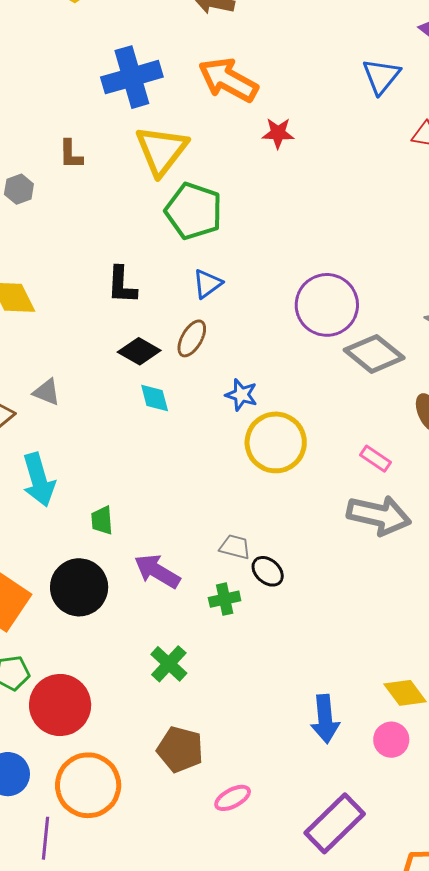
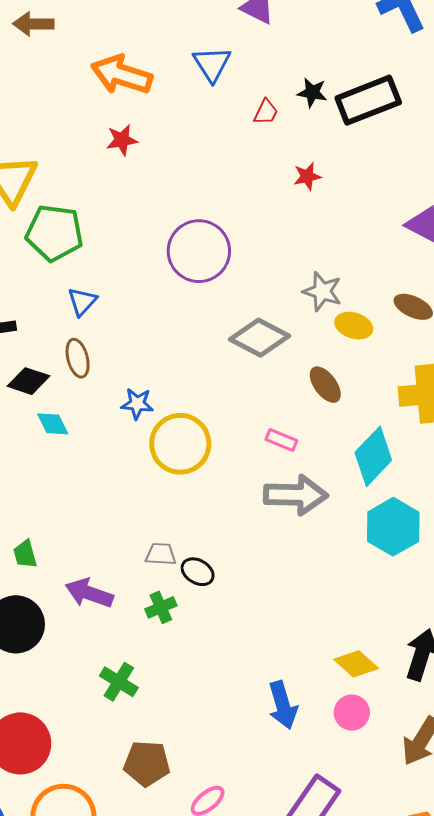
orange arrow: (228, 80) -> (122, 75), moved
purple circle: (327, 305) -> (199, 251), moved
brown ellipse: (192, 338) -> (78, 358), turned -33

